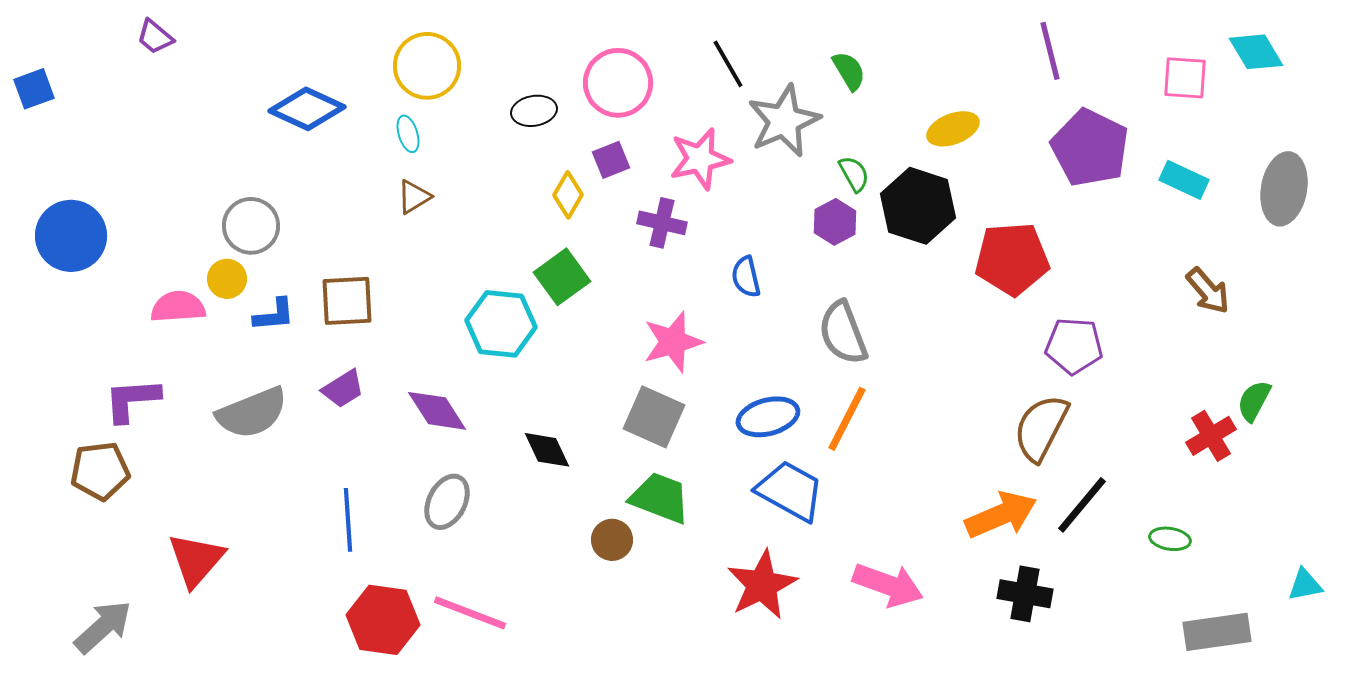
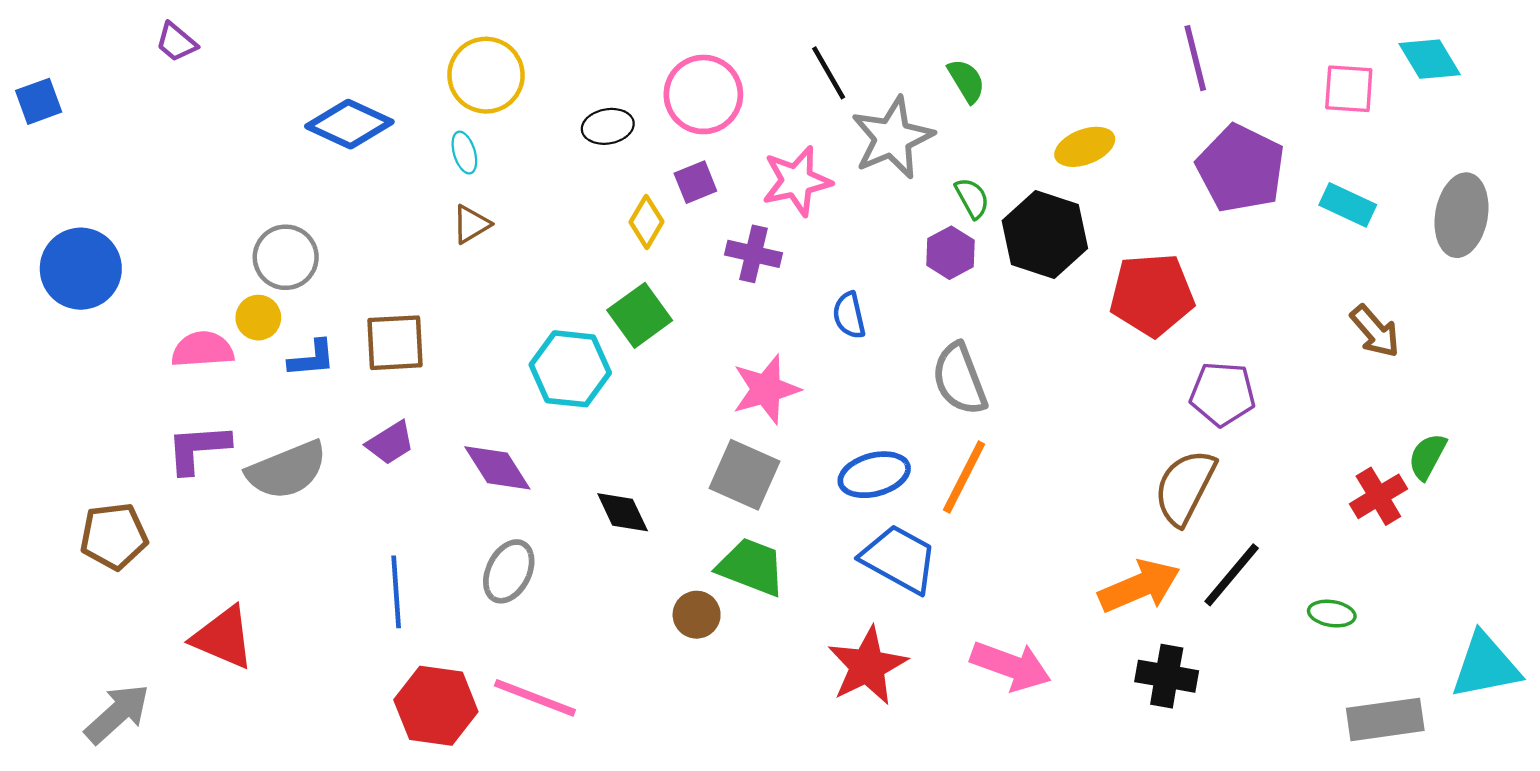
purple L-shape: (132, 400) -> (198, 448), moved
red triangle: (196, 560) -> (223, 637), turned -48
cyan triangle: (1305, 585) -> (1485, 666), size x1.8

